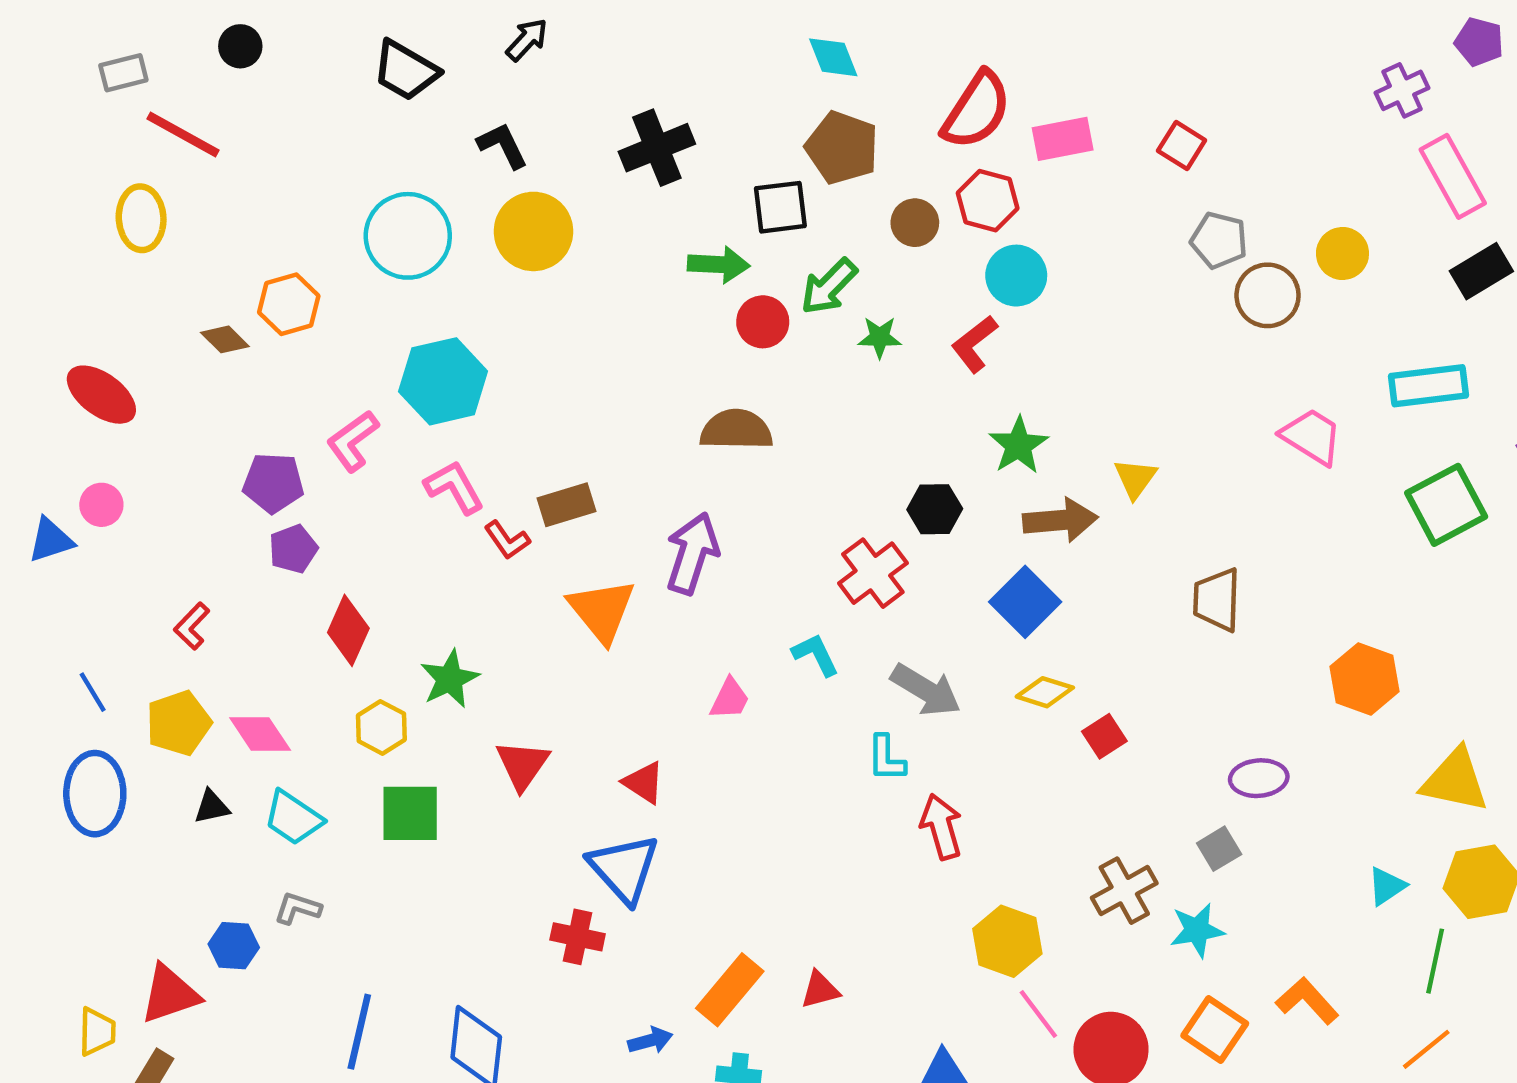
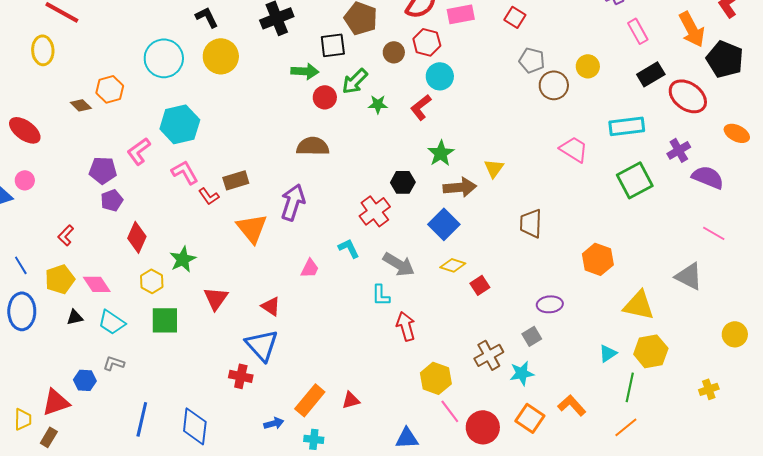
pink rectangle: (1453, 176) -> (638, 31), size x0.7

